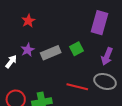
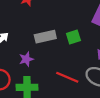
purple star: (28, 50) -> (26, 59), moved

